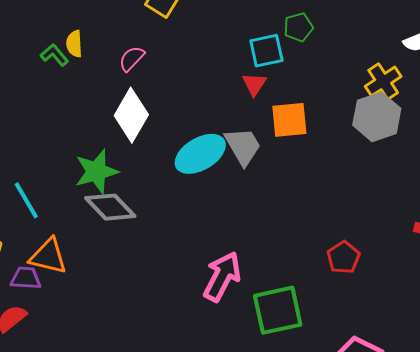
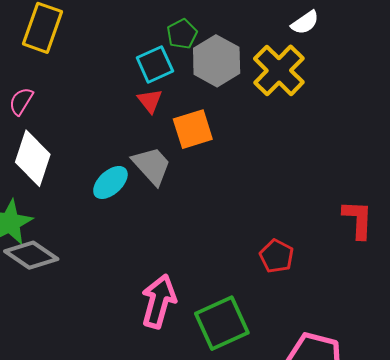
yellow cross: (383, 81) -> (279, 70), size x1.4
gray hexagon: (377, 117) -> (217, 61), moved
cyan ellipse: (200, 154) -> (110, 182), size x0.7

